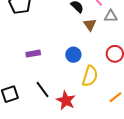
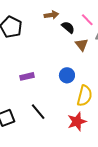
red star: (66, 100) -> (77, 122), moved, turned 30

